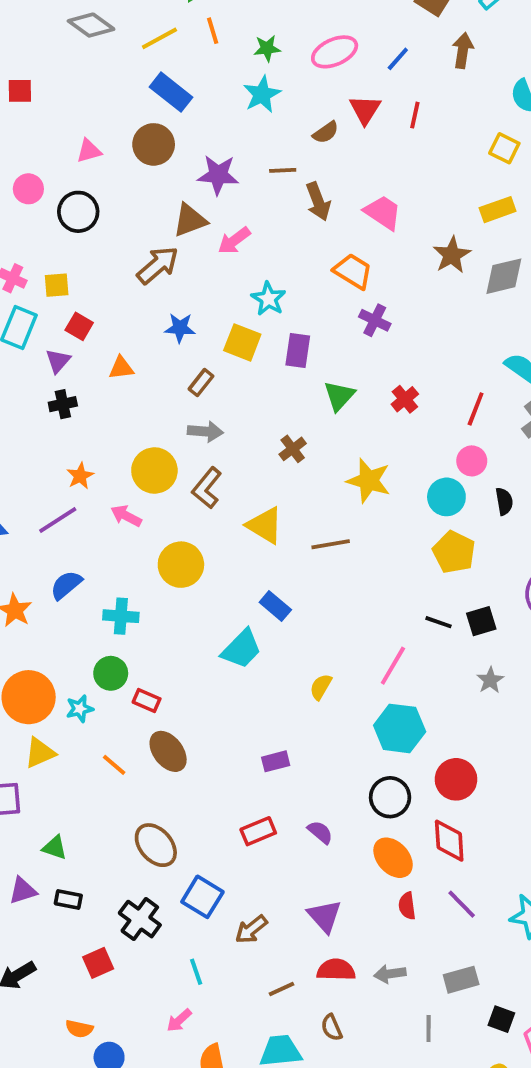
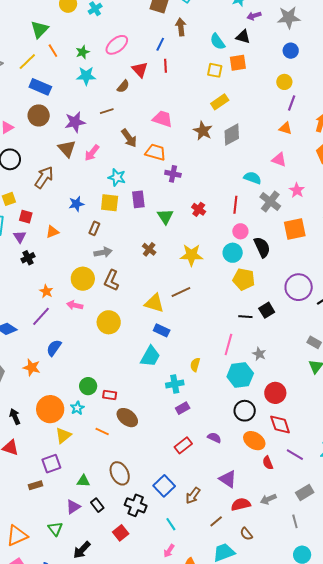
blue line: (398, 59) -> (160, 44), moved
cyan star: (262, 94) -> (86, 76), turned -30
brown arrow: (318, 201) -> (129, 138), moved
brown triangle: (190, 220) -> (67, 149), turned -36
brown arrow: (158, 265) -> (44, 177), moved
black semicircle: (504, 501) -> (262, 247), size x1.5
yellow triangle: (265, 525) -> (154, 303), moved
cyan cross: (121, 616) -> (175, 384), moved
gray star: (490, 680) -> (259, 354), moved
brown ellipse: (156, 845) -> (120, 473), moved, turned 30
blue square: (202, 897) -> (164, 486), turned 30
black rectangle: (68, 899) -> (97, 505), turned 56

